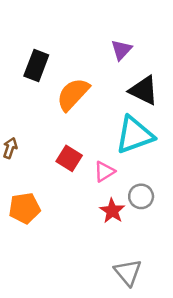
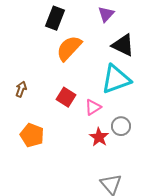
black rectangle: (36, 65) -> (55, 18), moved
orange pentagon: (25, 208) -> (32, 135), turned 30

